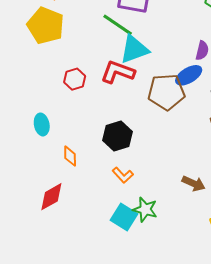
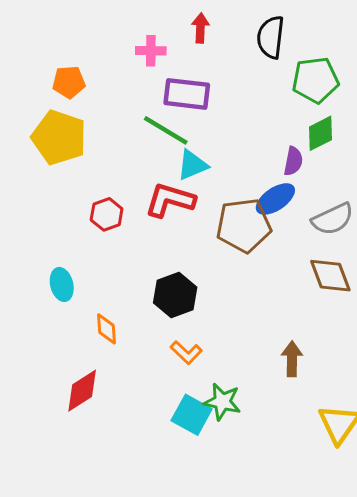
cyan triangle: (134, 49) -> (192, 165), size x0.7
brown arrow: (194, 183) -> (292, 359), turned -110

